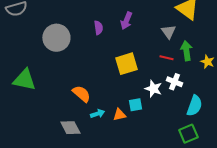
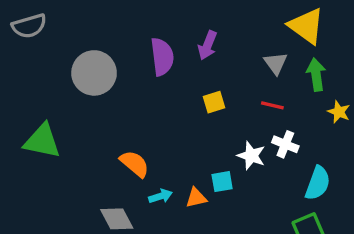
purple semicircle: (98, 28) -> (162, 57), size x1.6
green arrow: (186, 51) -> (316, 75), moved
yellow square: (126, 64) -> (214, 102), moved, size x0.6

